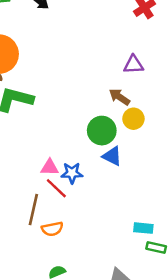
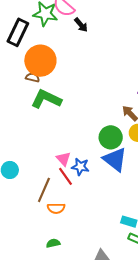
blue triangle: (112, 156) -> (115, 159), size x1.5
pink triangle: (50, 167) -> (63, 159), turned 35

